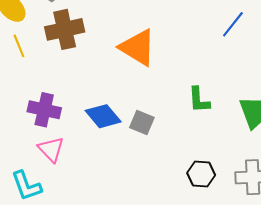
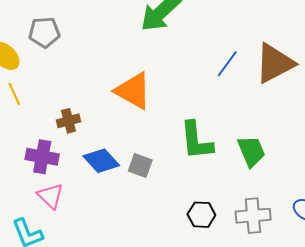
brown cross: (65, 29) -> (69, 121), moved, size x0.6
green L-shape: (199, 100) -> (196, 141), size x1.5

